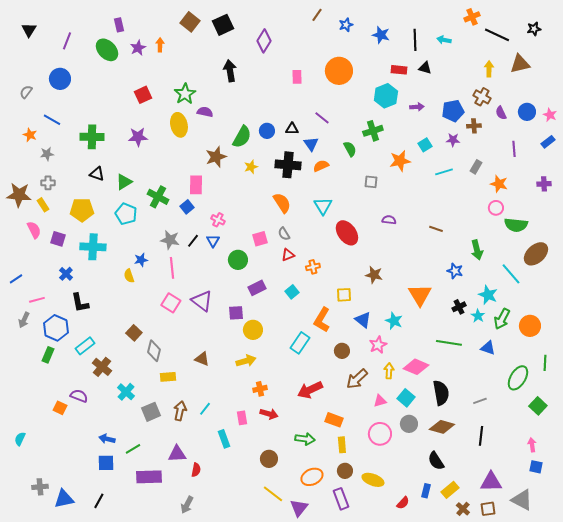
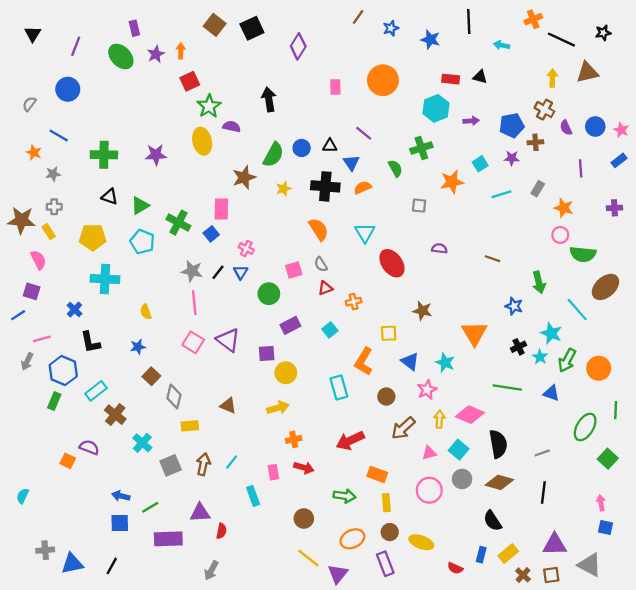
black line: (415, 40) -> (469, 21), moved
black arrow: (230, 71) -> (269, 99), moved
red square: (143, 95) -> (190, 81), moved
purple square: (58, 239) -> (32, 291), moved
blue star: (141, 260) -> (138, 347), moved
cyan rectangle: (300, 343) -> (339, 387), turned -50
red semicircle: (403, 503) -> (455, 568), turned 72

